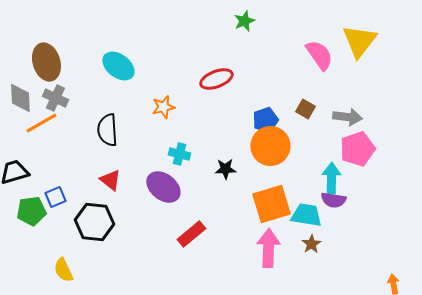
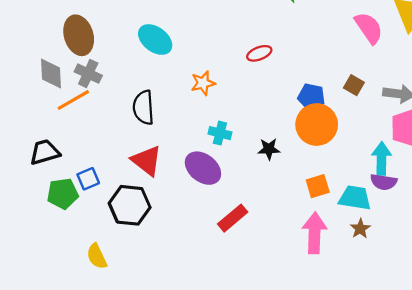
red ellipse: (216, 79) -> (259, 53), size x0.7
blue pentagon: (265, 120) -> (311, 97), turned 30
red triangle: (110, 180) -> (147, 161), size x1.4
orange square: (271, 204) -> (318, 186), size x0.6

